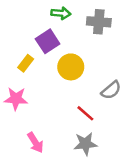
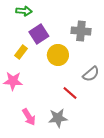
green arrow: (61, 13) -> (24, 11), moved
gray cross: (99, 22) -> (81, 31), moved
gray star: (85, 144) -> (58, 118), moved

